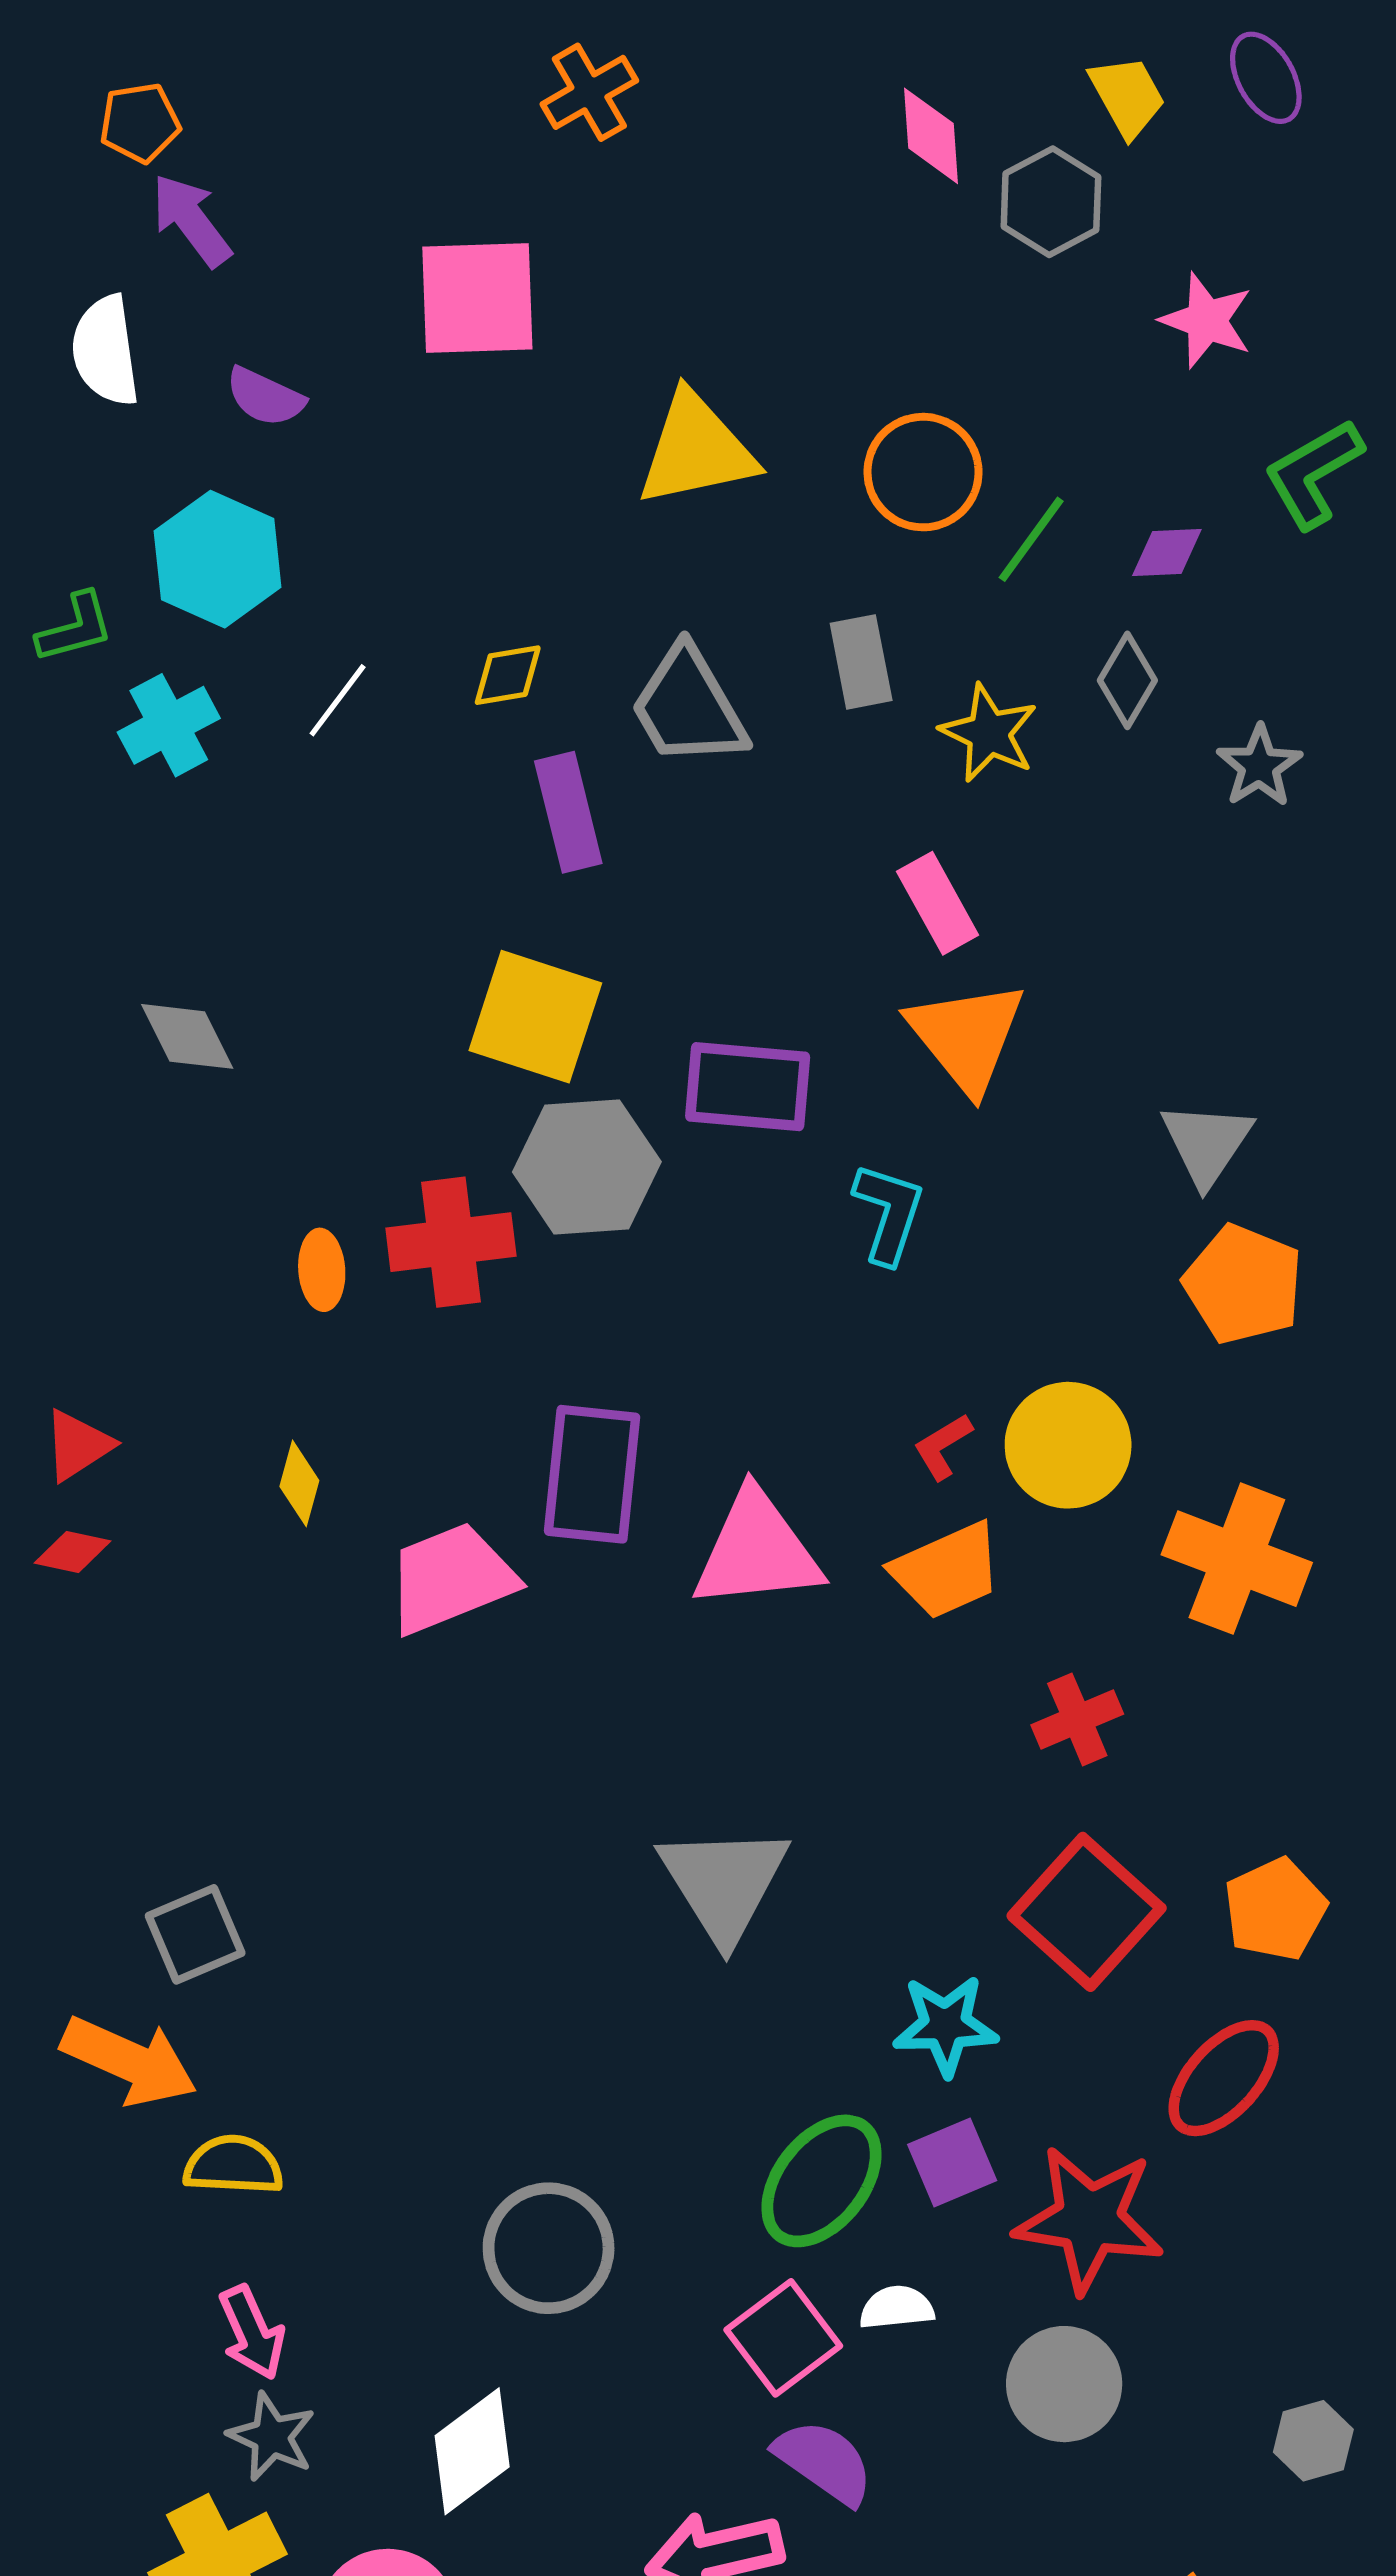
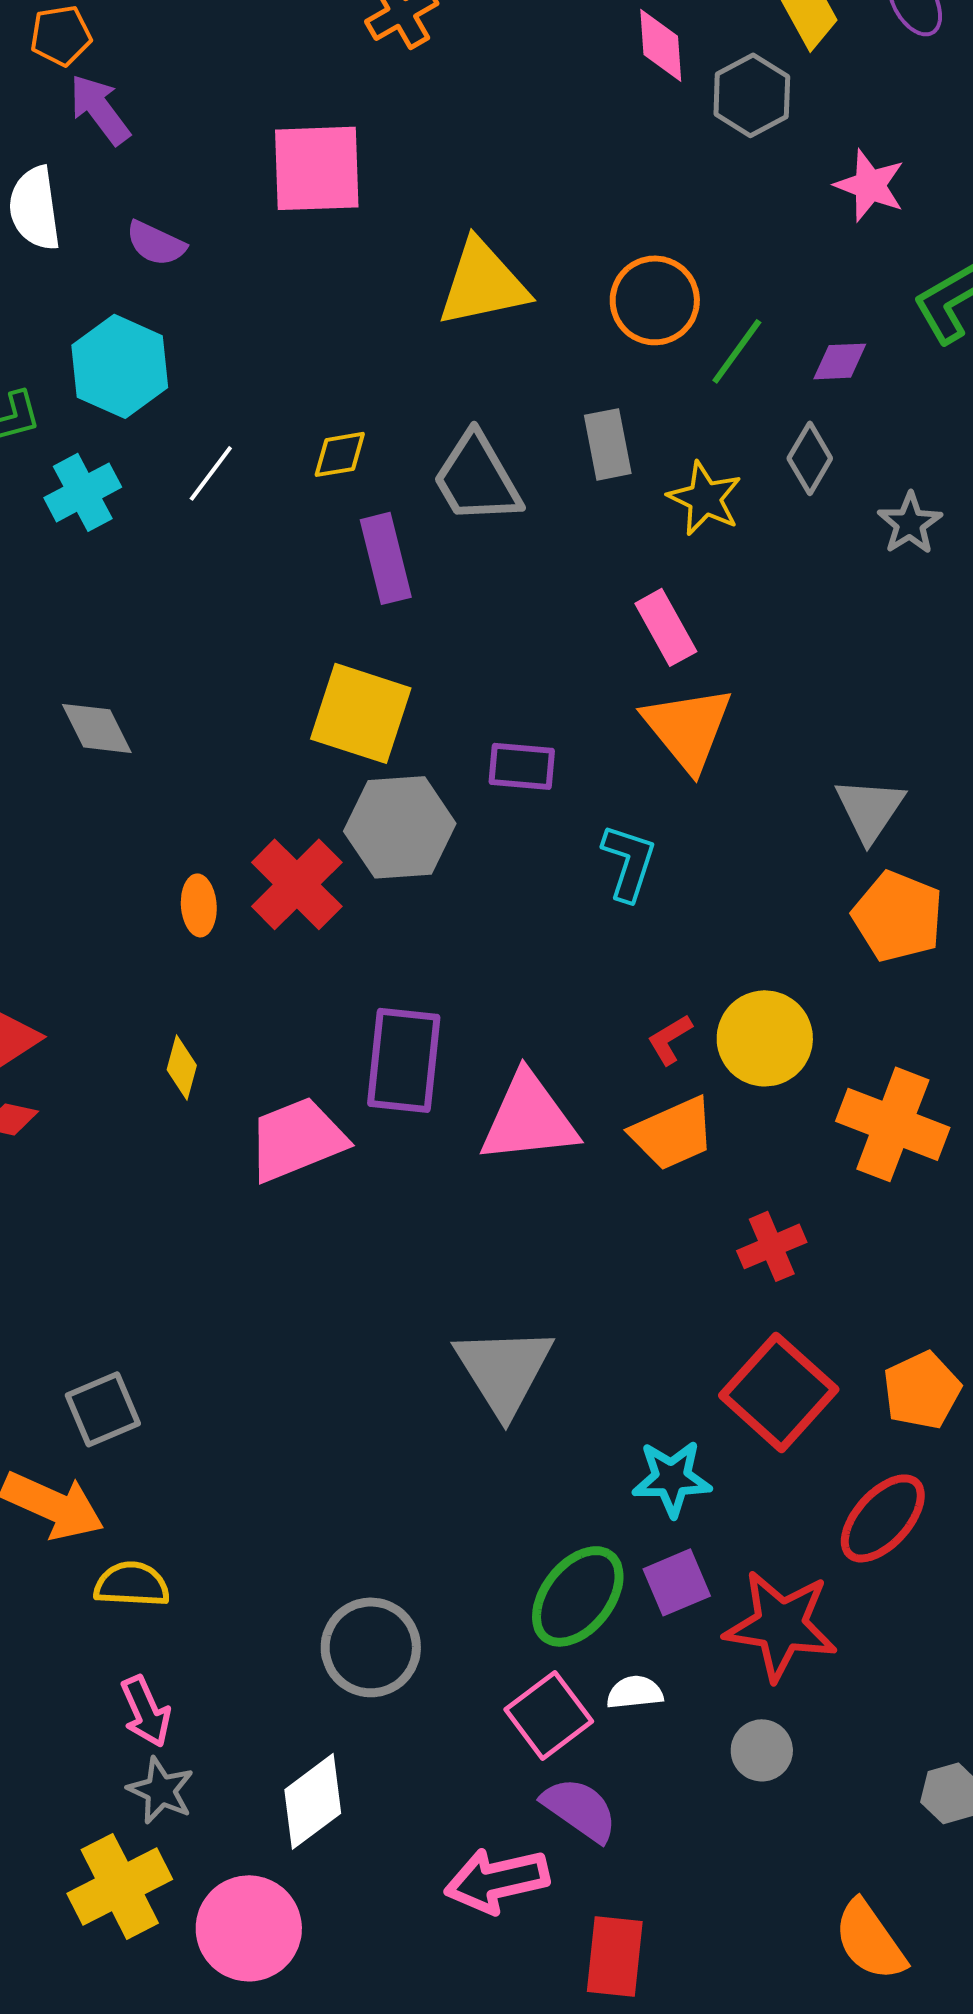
purple rectangle: (748, 1087) -> (522, 766), size x0.7
red cross: (451, 1242) -> (297, 884), turned -38
gray circle: (1064, 2384) -> (762, 1750), size x0.7

